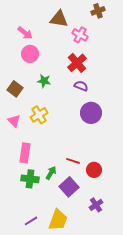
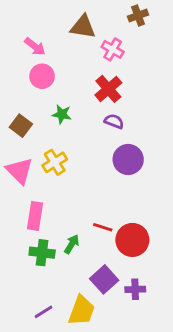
pink triangle: (14, 121) -> (19, 171), size x1.5
red circle: (94, 170) -> (132, 240), size x1.5
purple square: (69, 187) -> (104, 279), moved
purple cross: (96, 205) -> (135, 289), turned 32

